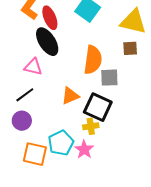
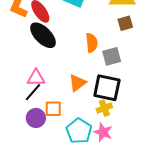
orange semicircle: (93, 60) -> (92, 43), size x0.7
pink triangle: (33, 67) -> (36, 78), moved
orange square: (35, 154) -> (53, 109), moved, size x0.7

